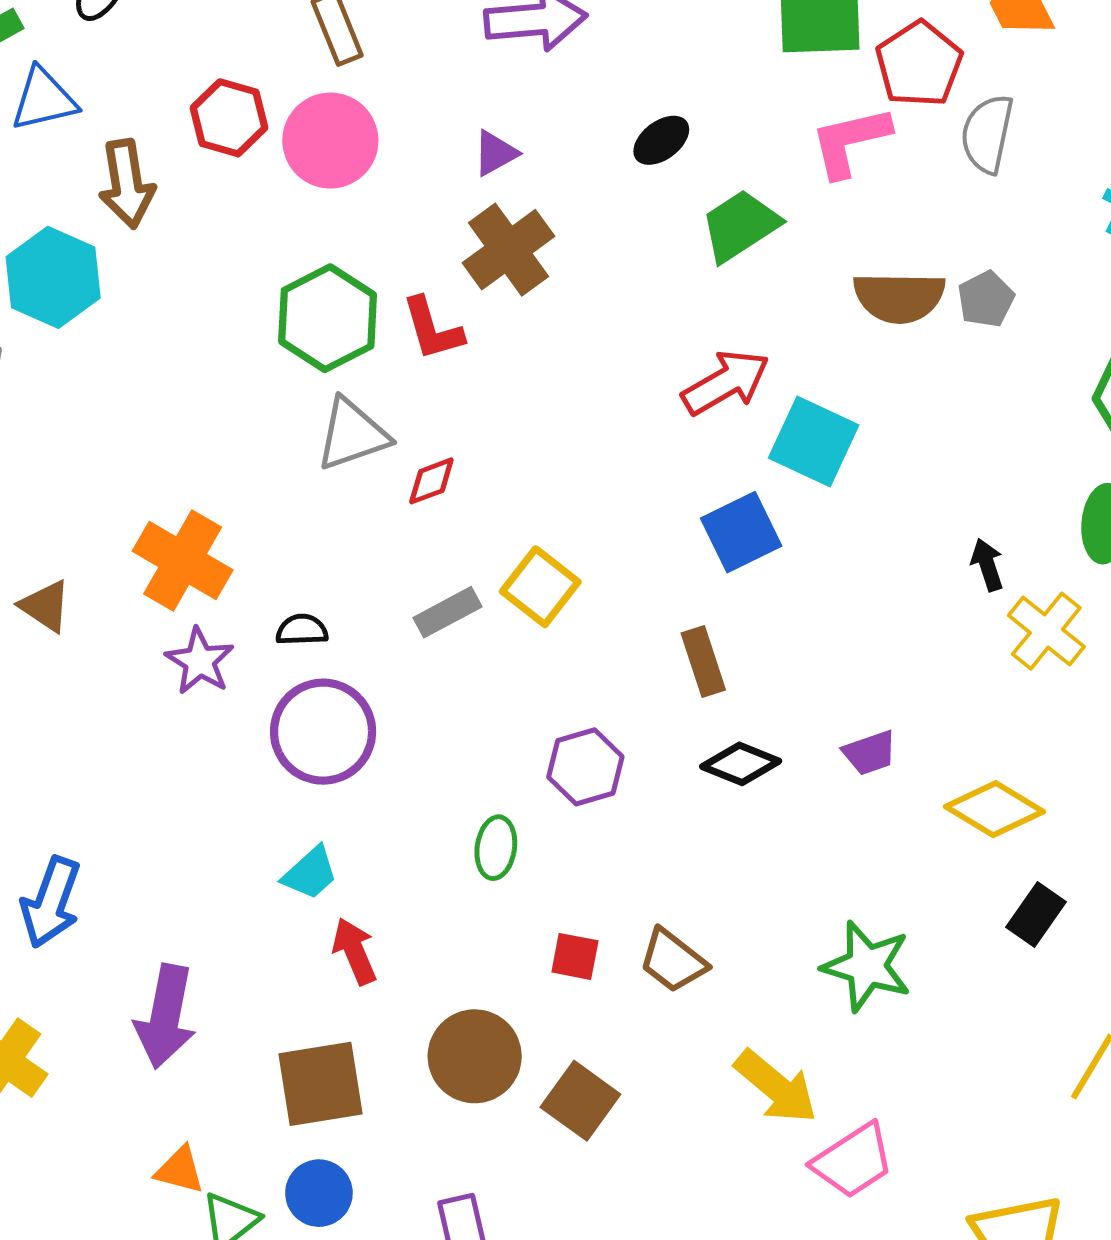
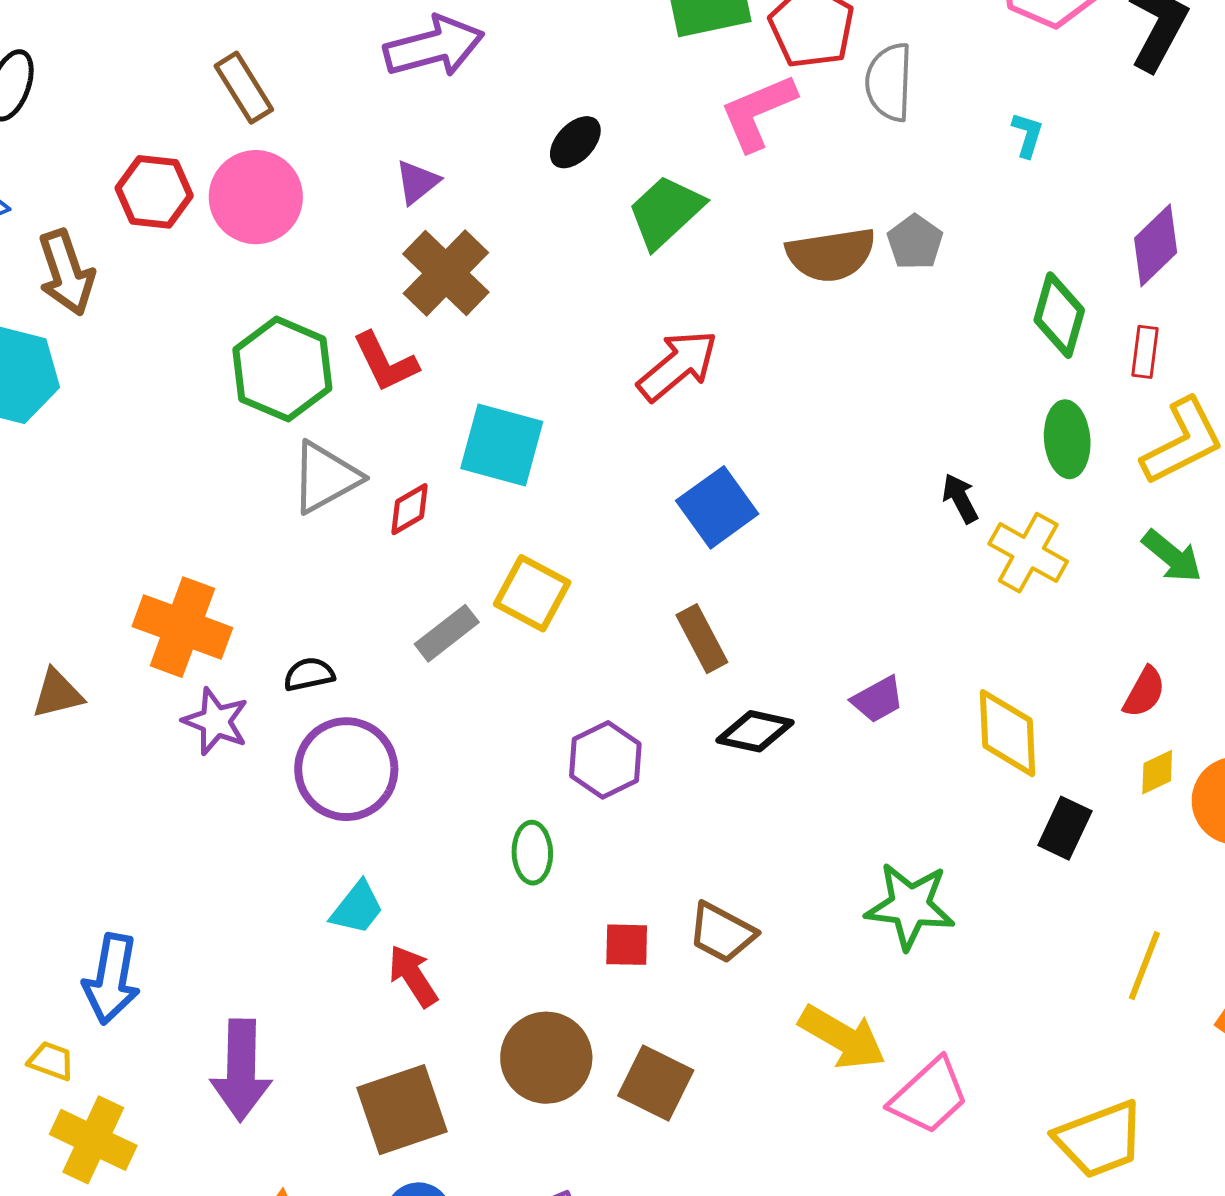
cyan square: (814, 442) -> (502, 445), moved
brown triangle: (45, 606) -> (57, 694), turned -38
yellow diamond: (994, 809) -> (1007, 733), turned 66

